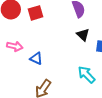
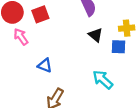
pink arrow: (15, 46) -> (21, 37), moved, turned -133

